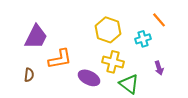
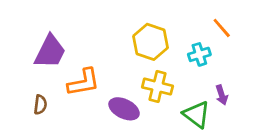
green triangle: (129, 84) -> (197, 114), moved

